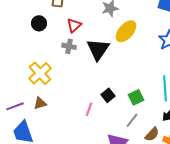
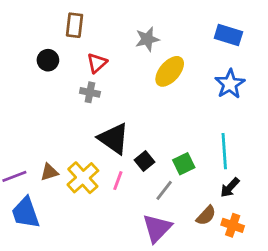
black triangle: (98, 49) -> (114, 139), moved, turned -30
yellow cross: (40, 73) -> (83, 178), moved
gray line: (132, 120) -> (164, 190), moved

